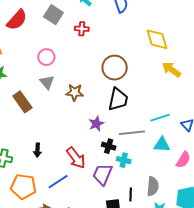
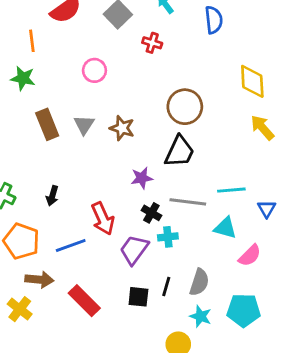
gray triangle: (47, 82) -> (84, 125), moved
cyan cross: (124, 160) -> (168, 237), turned -32

